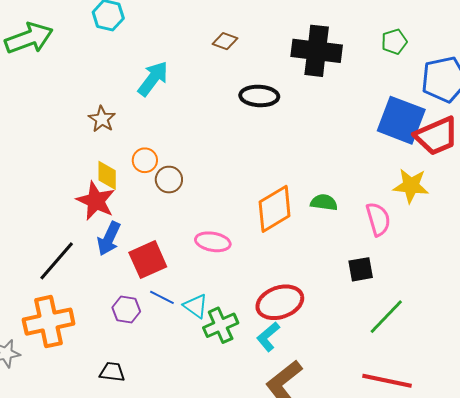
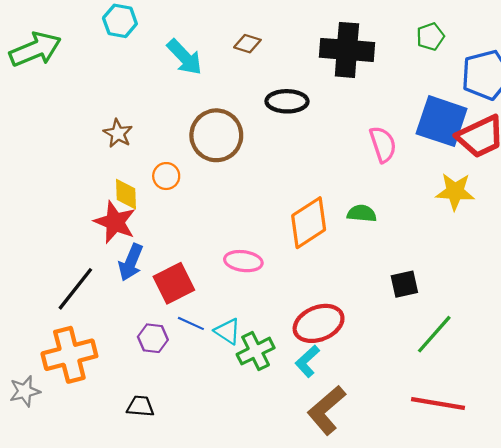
cyan arrow: (153, 79) -> (185, 57), moved, turned 102
brown circle: (169, 180) -> (216, 135), moved, size x1.8
pink semicircle: (378, 219) -> (383, 144), moved

